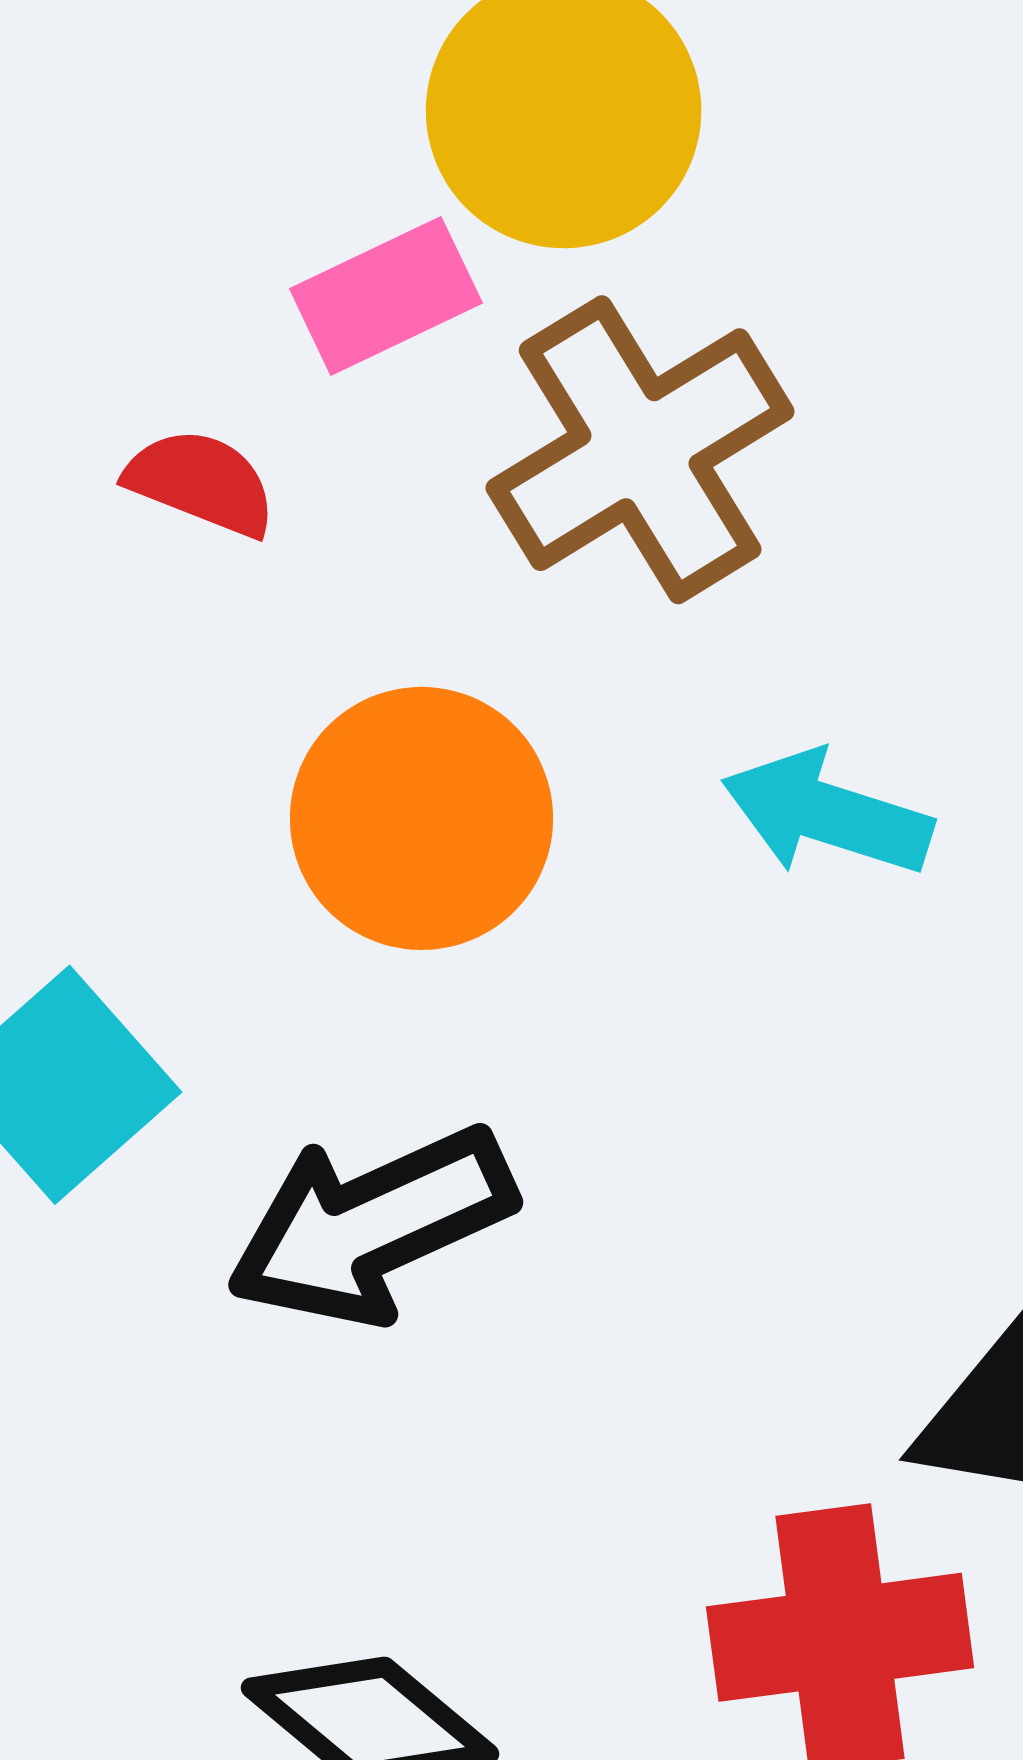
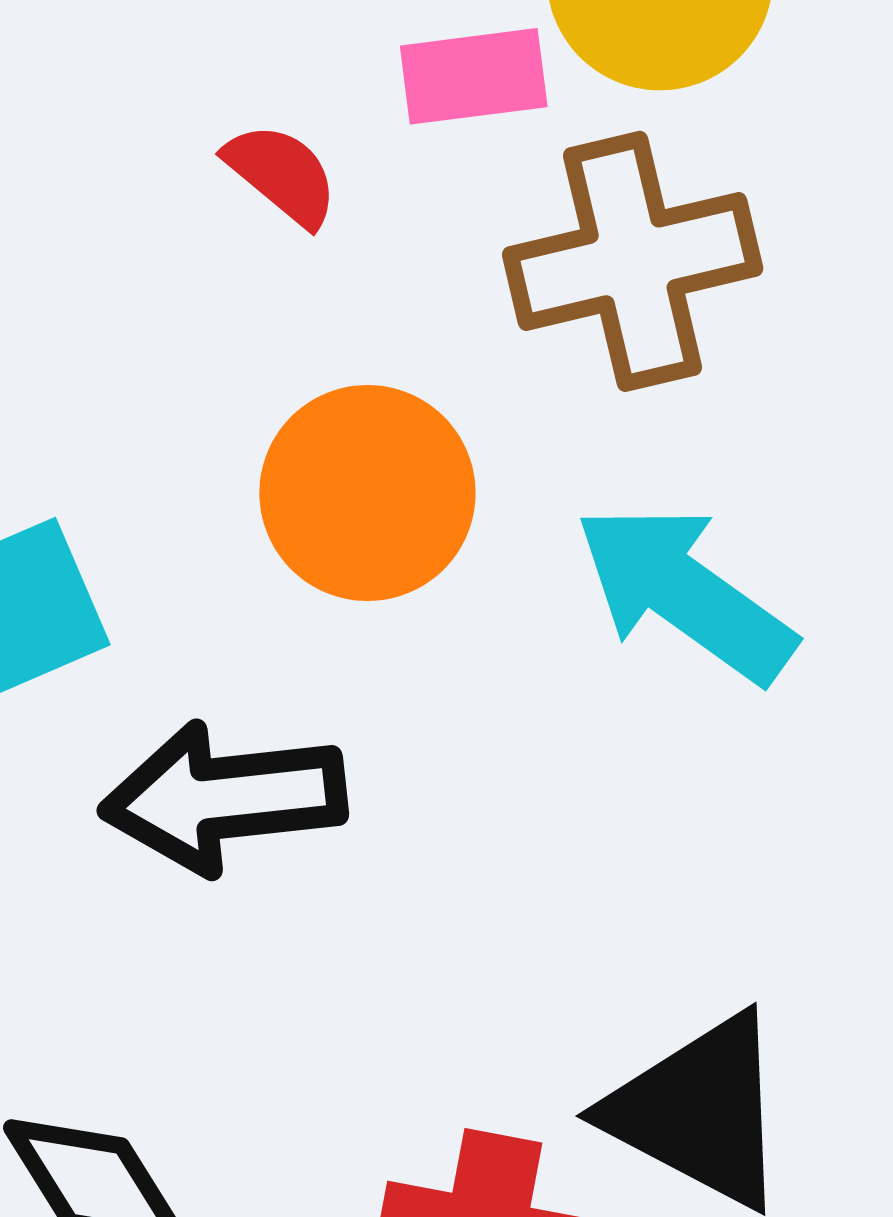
cyan arrow: (827, 814) -> (685, 593), size x1.4

